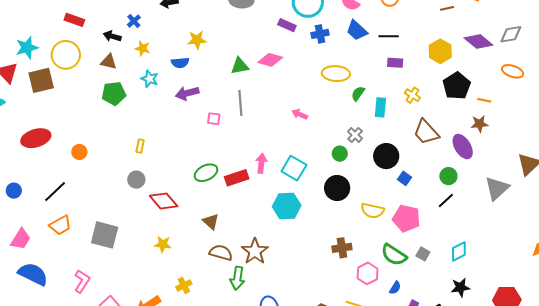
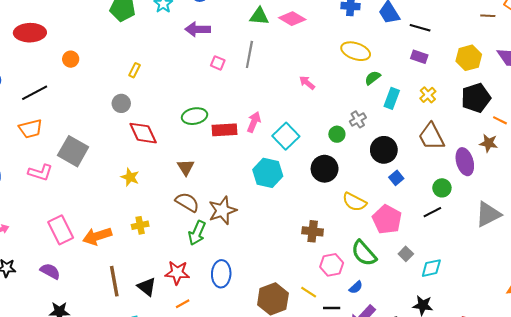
gray square: (423, 254) -> (406, 254), moved
pink L-shape: (82, 281) -> (40, 172), moved, turned 60

